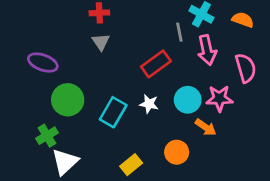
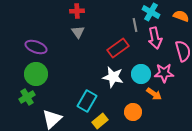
green circle: (68, 100) -> (36, 74), moved
white star: (149, 104) -> (113, 77), size x1.5
cyan rectangle: (113, 112) -> (87, 101), moved
green cross: (47, 136) -> (27, 97), moved

